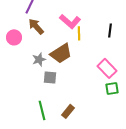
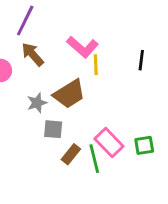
pink rectangle: (107, 68) -> (109, 142), moved
green line: (42, 110) -> (94, 159), moved
brown rectangle: (68, 111) -> (71, 154), moved

